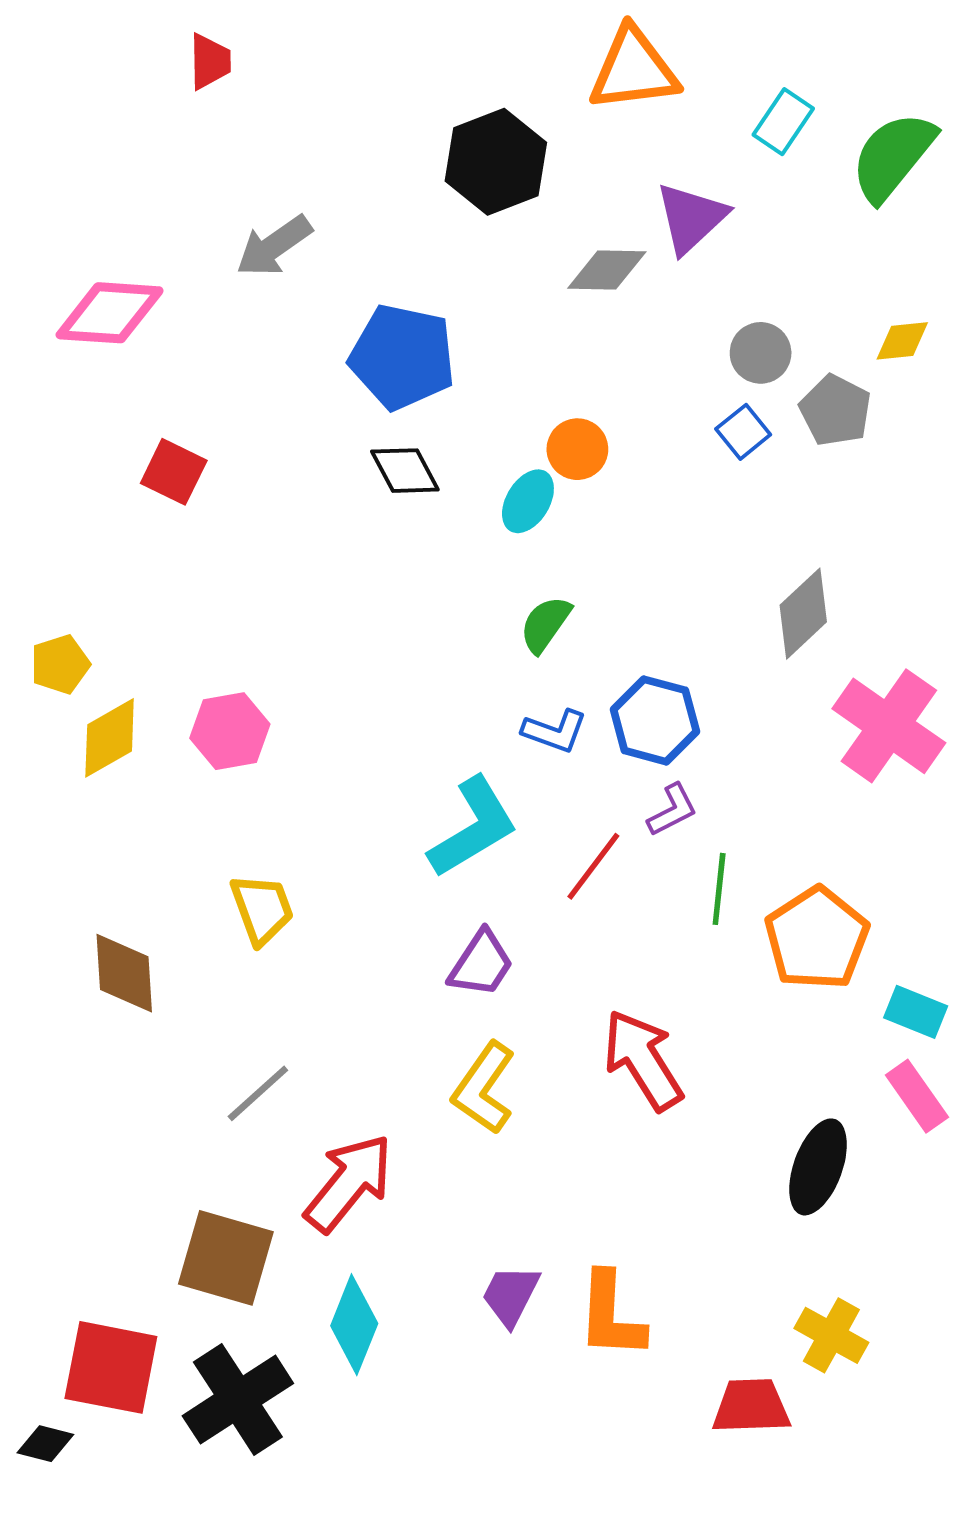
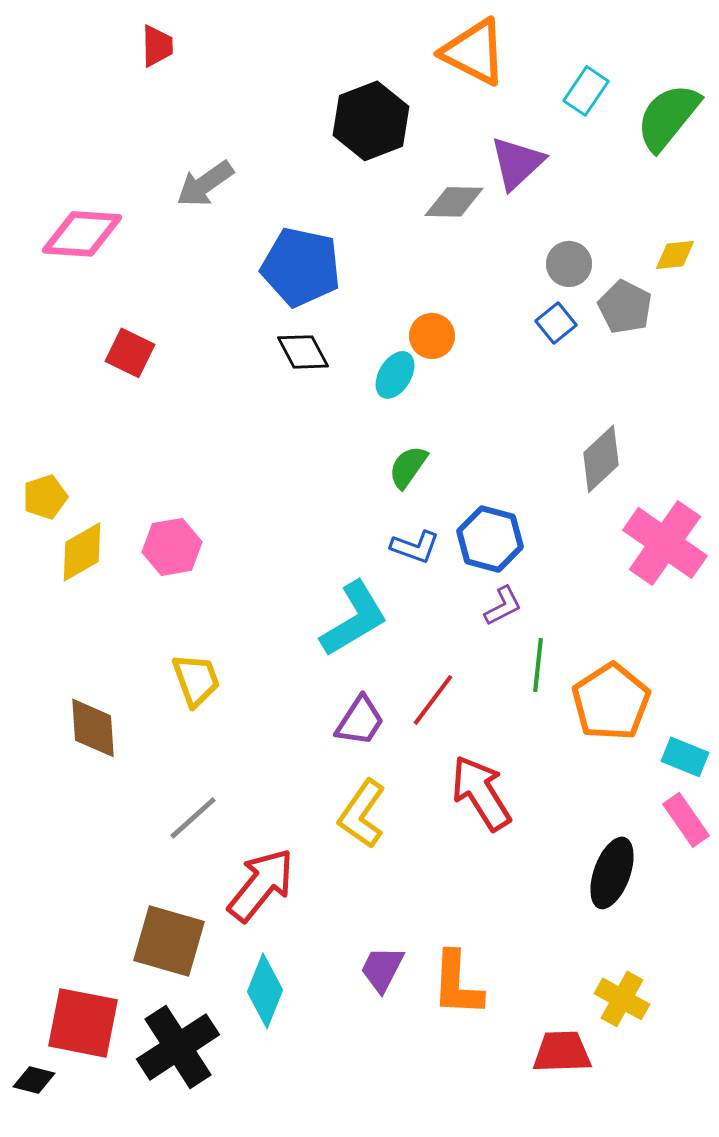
orange triangle: (634, 70) -> (474, 52), turned 34
red line: (593, 866) -> (433, 700), moved

